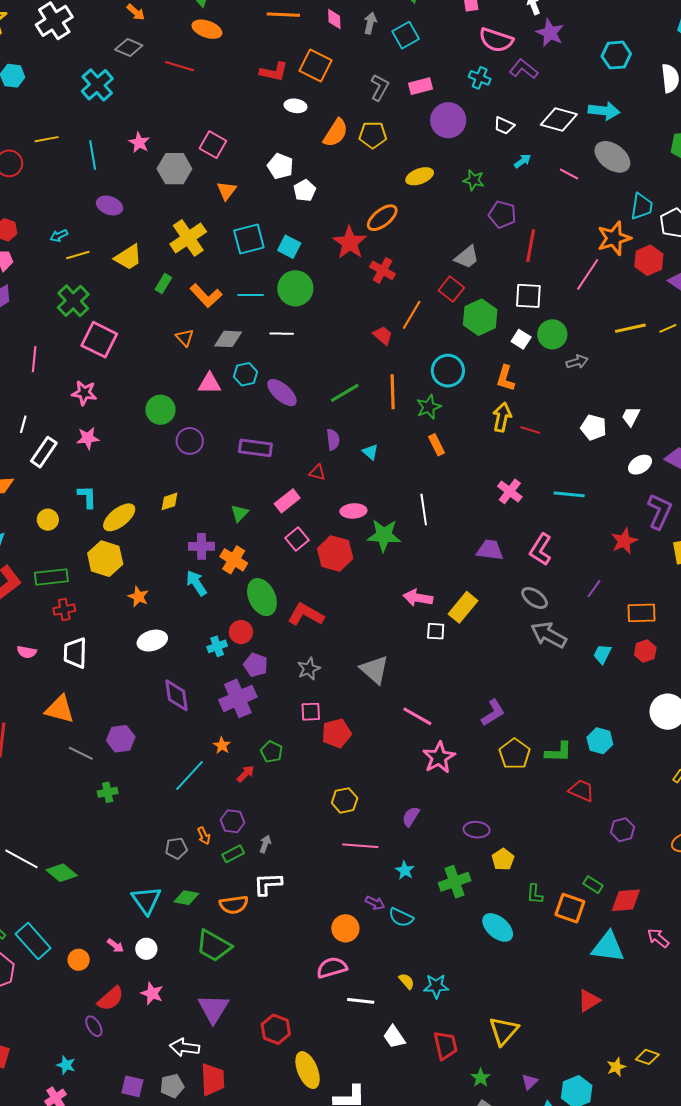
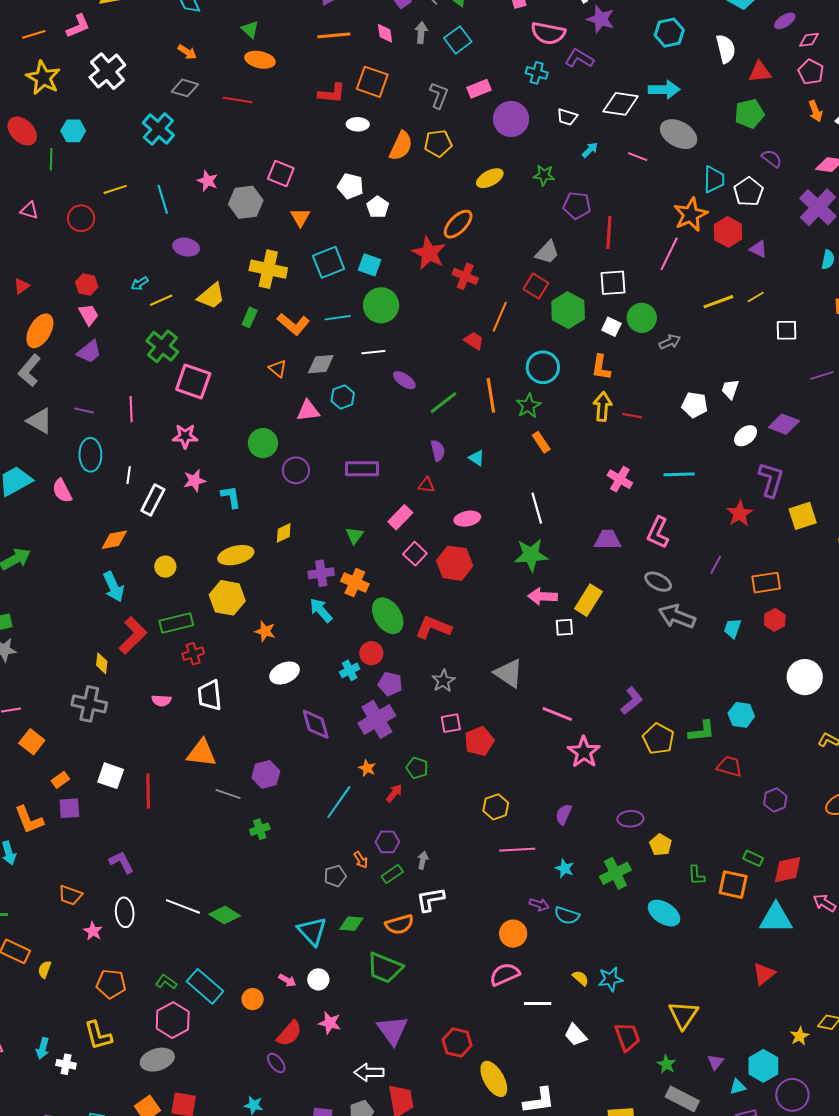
yellow cross: (188, 238) -> (268, 269), turned -36
purple ellipse: (282, 393) -> (404, 380), moved, size x0.7
cyan L-shape: (87, 497) -> (231, 497), moved
yellow ellipse: (119, 517) -> (236, 555), turned 32
green star: (384, 535) -> (531, 555), moved

